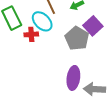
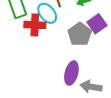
red cross: (31, 34) -> (35, 25), size x1.5

